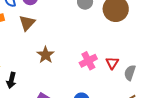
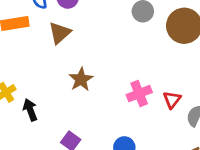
black arrow: (11, 80) -> (30, 110), turned 140

